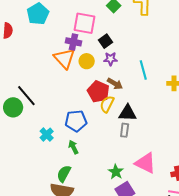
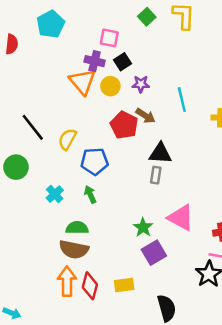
pink square: (84, 23) -> (109, 38), size x0.7
black square: (106, 41) -> (123, 62), moved
yellow semicircle: (107, 104) -> (67, 139), moved
green circle: (13, 107) -> (16, 167), moved
cyan cross: (47, 135) -> (55, 194), moved
green semicircle: (64, 174) -> (77, 228), turned 60

